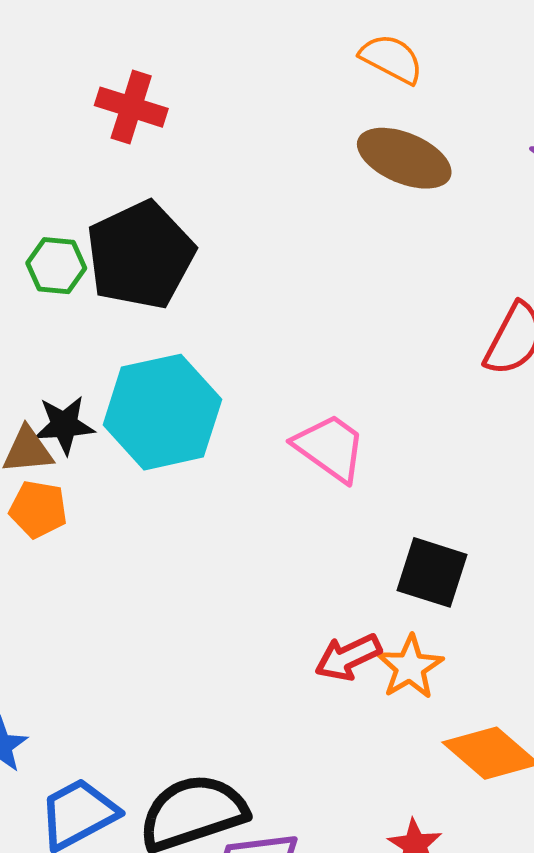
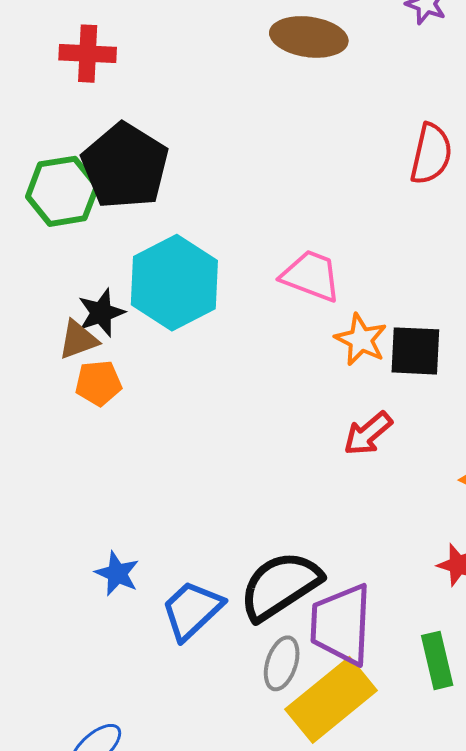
green hexagon: (56, 266) -> (62, 191), size x1.5
orange star: (410, 667) -> (361, 340), moved

